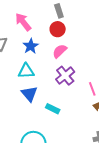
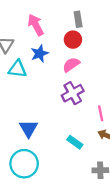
cyan triangle: (26, 71) -> (17, 69), moved
blue triangle: (29, 94) -> (28, 128), moved
cyan rectangle: (53, 109) -> (75, 142), moved

